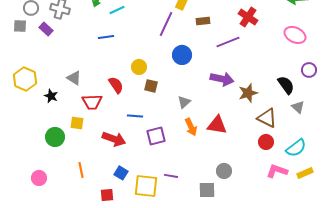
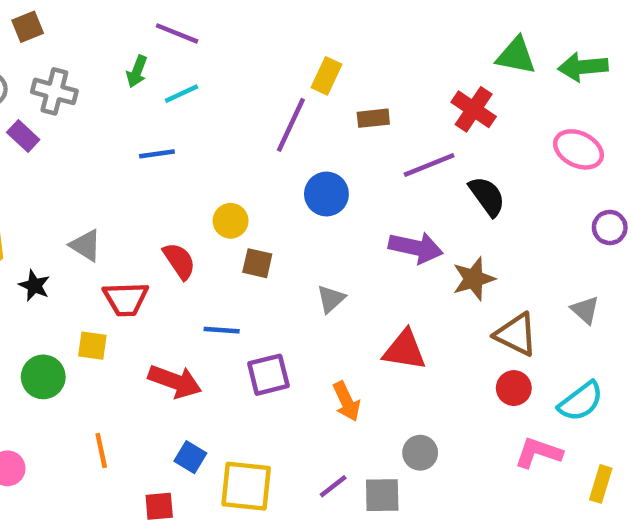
black semicircle: (286, 85) -> (487, 196), moved
orange arrow: (191, 127) -> (347, 401), moved
yellow rectangle: (305, 173) -> (601, 484), moved, turned -49
purple line: (171, 176) -> (333, 486), moved, turned -48

